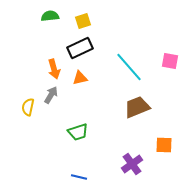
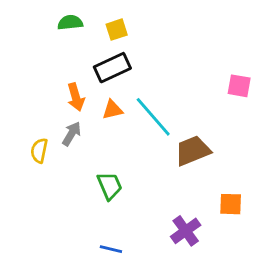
cyan line: (129, 67) -> (153, 117), moved
green trapezoid: (78, 132) -> (110, 186), turned -95

